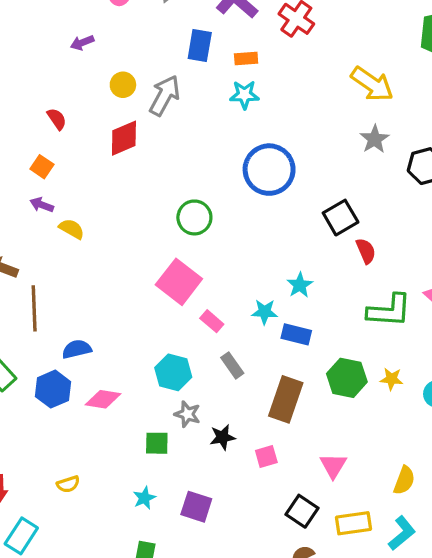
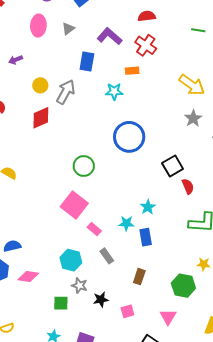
orange rectangle: (246, 58) -> (132, 71), moved
blue rectangle: (296, 334) -> (146, 237), turned 66
green hexagon: (347, 378) -> (183, 286), moved
brown rectangle: (286, 399) -> (139, 277), size x0.6

